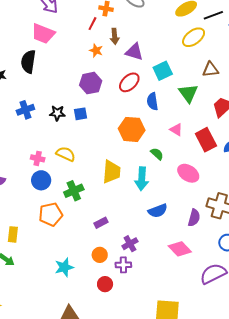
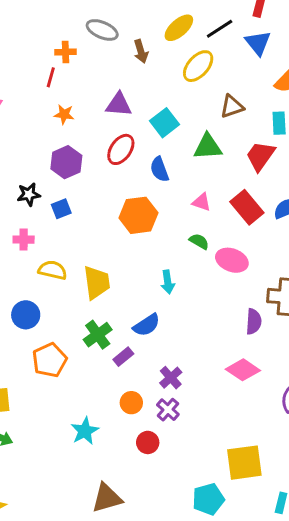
brown arrow: (115, 36) -> (141, 51), moved
green triangle: (188, 93) -> (208, 147), turned -45
black star: (57, 113) -> (29, 194), moved
green semicircle: (157, 154) -> (199, 241), moved
pink cross: (38, 158) -> (24, 240), moved
yellow trapezoid: (111, 172) -> (97, 283), moved
cyan arrow: (142, 179) -> (168, 282), size x0.7
green cross: (74, 191) -> (98, 335), moved
blue semicircle: (158, 211) -> (147, 325), moved
purple cross: (123, 265) -> (168, 410), turned -35

